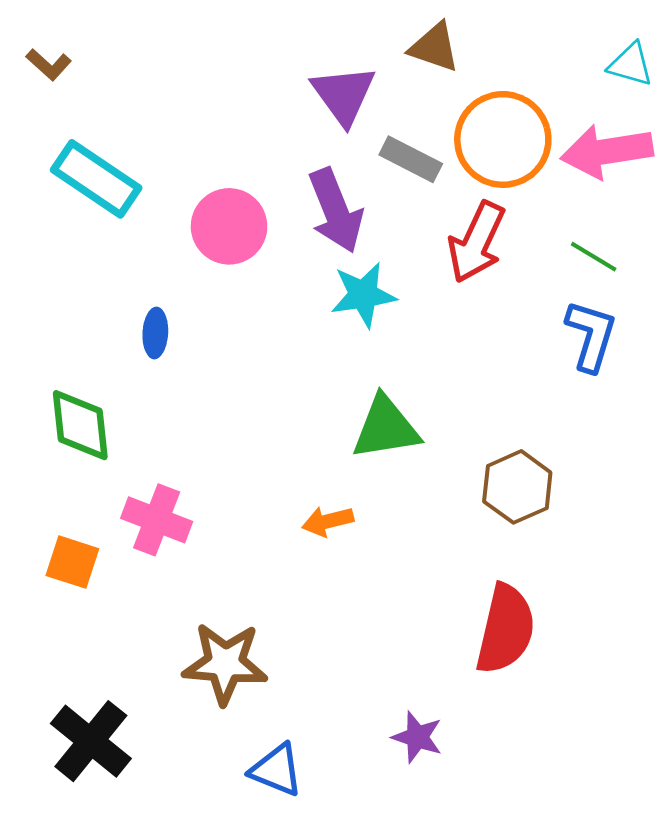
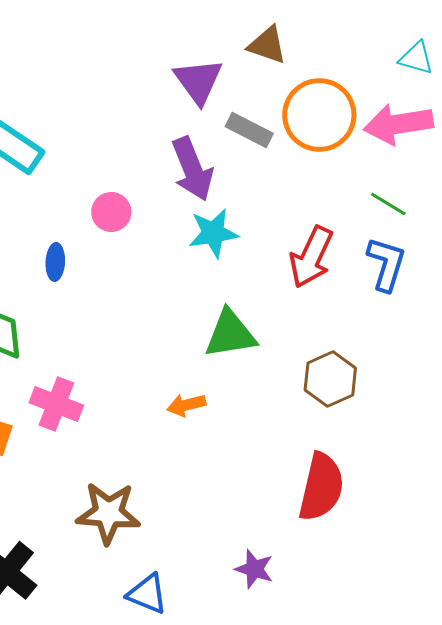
pink circle: (229, 226) -> (111, 212), moved, size x0.7
red arrow: (477, 242) -> (311, 257), moved

